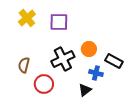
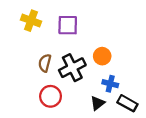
yellow cross: (27, 18) -> (31, 21), turned -30
black rectangle: (114, 61) -> (127, 103), moved
brown semicircle: (24, 65) -> (45, 63), moved

